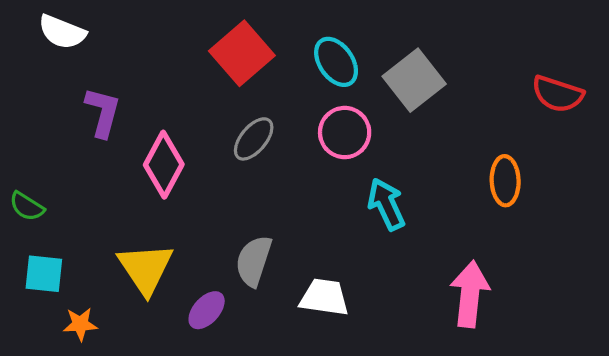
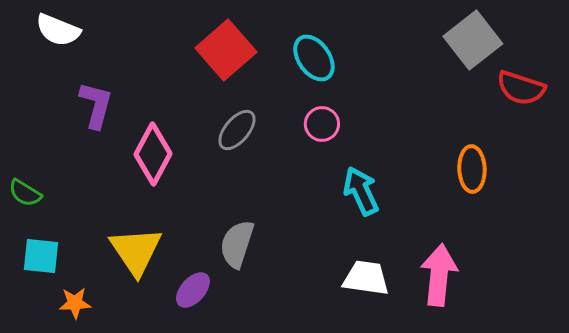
gray square: (414, 80) -> (473, 40), moved
pink circle: (345, 133) -> (322, 124), size x0.7
white trapezoid: (324, 297) -> (366, 278), moved

